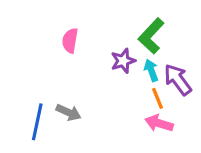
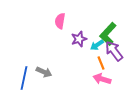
green L-shape: (151, 36) -> (108, 34), moved
pink semicircle: (70, 41) -> (60, 21), moved
cyan arrow: (151, 70) -> (97, 45), turned -104

